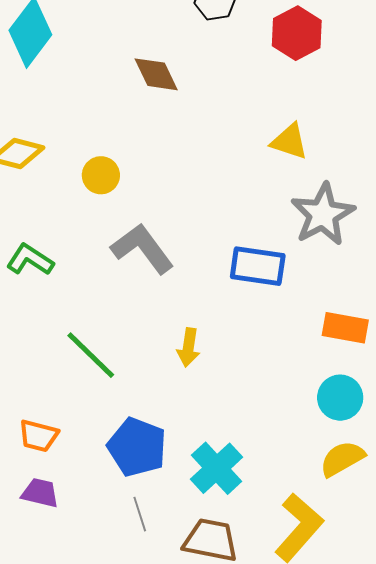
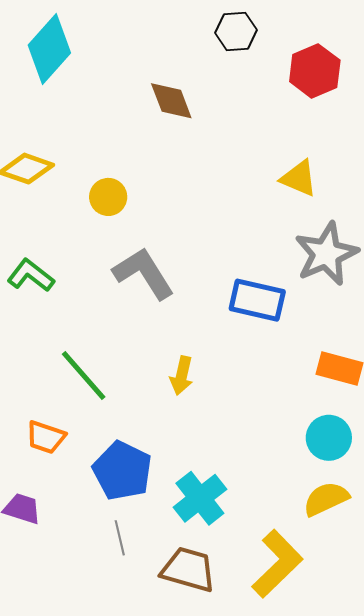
orange trapezoid: (38, 436) -> (46, 437), moved

